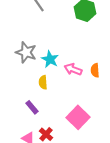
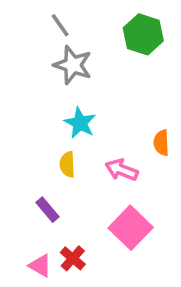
gray star: (26, 52) -> (73, 65), moved
pink arrow: (73, 69) -> (122, 170), moved

